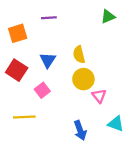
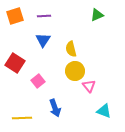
orange square: (18, 33) -> (15, 16), moved
blue triangle: (48, 60) -> (43, 40), moved
yellow line: (24, 117) -> (22, 118), moved
blue arrow: (80, 130) -> (55, 108), moved

